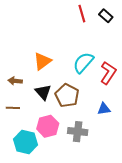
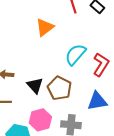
orange triangle: (42, 61) -> (45, 27), moved
blue triangle: (104, 109) -> (97, 101), size x1.5

